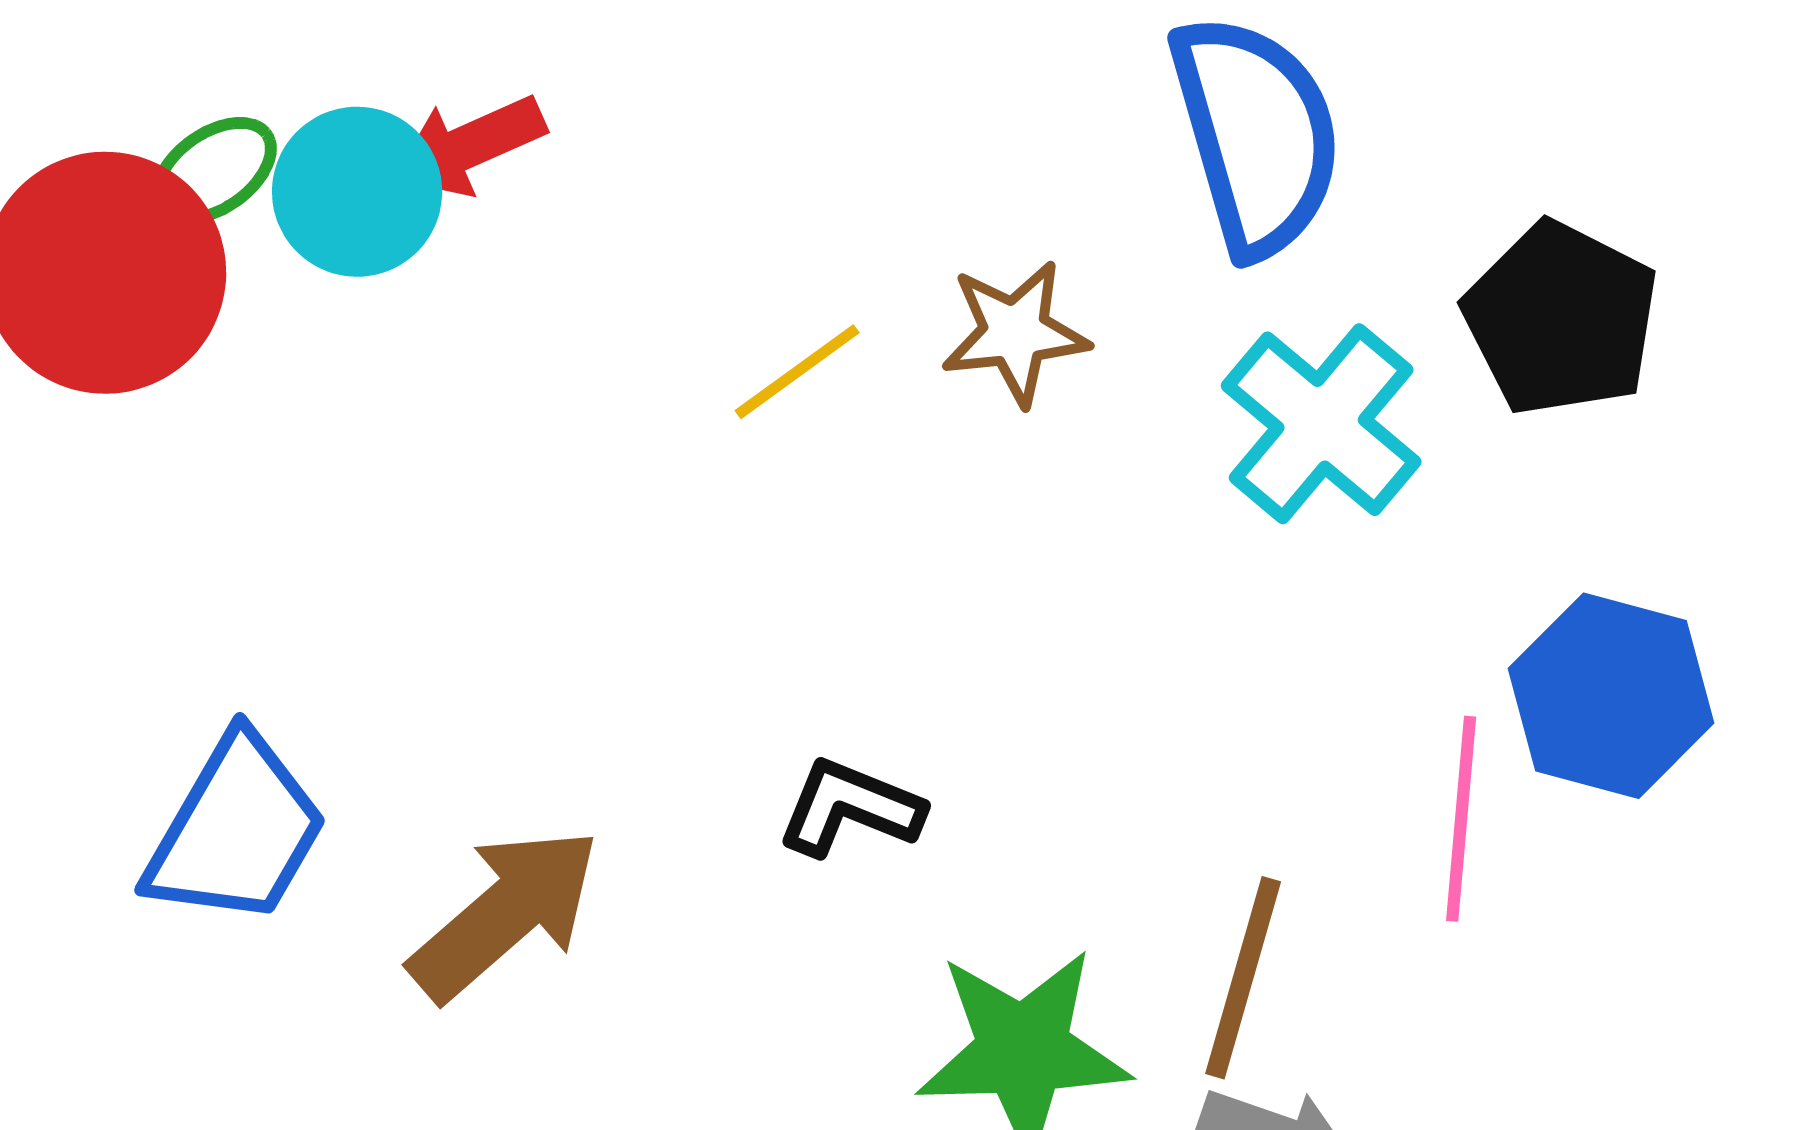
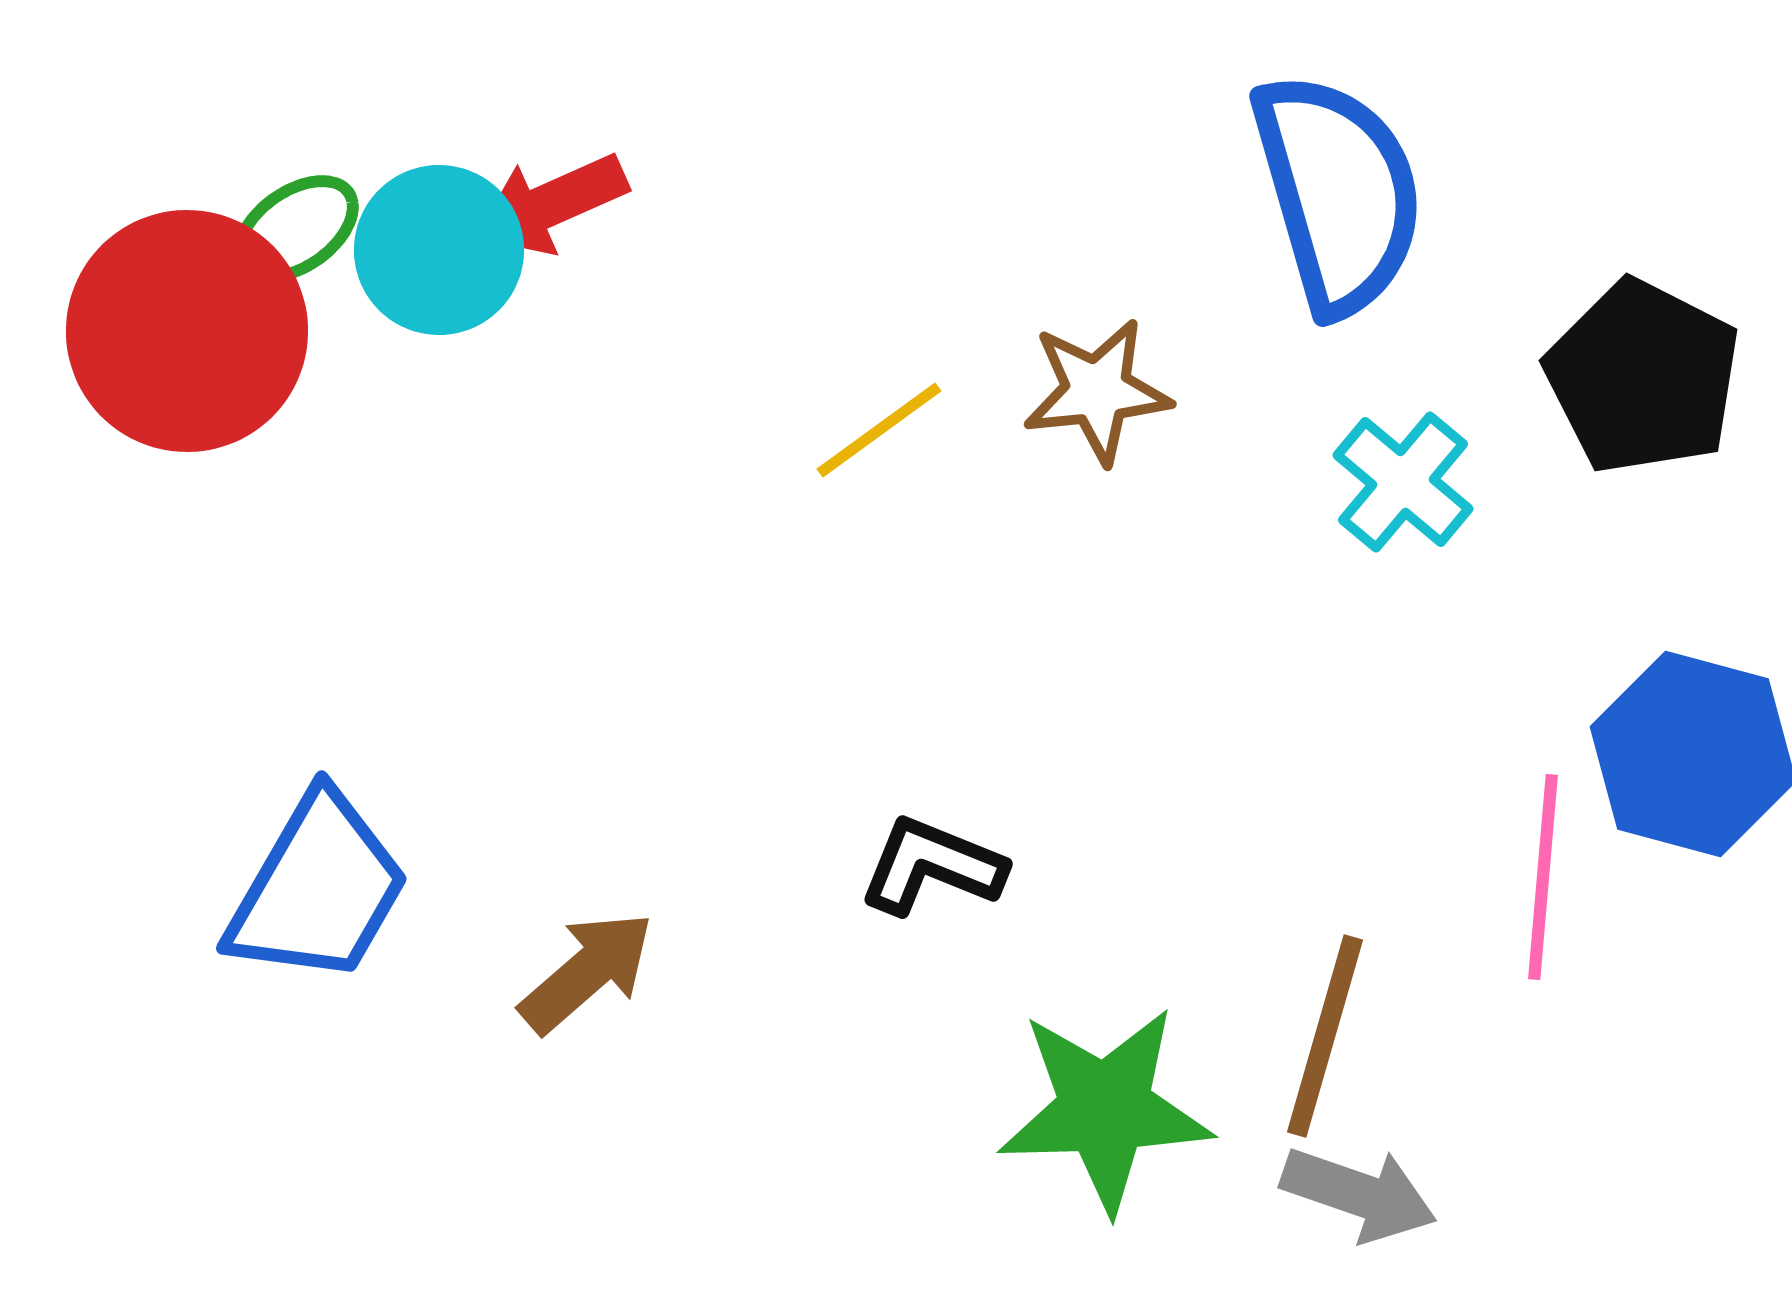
cyan cross: (1321, 424) -> (1403, 482), size x0.7
brown arrow: (505, 914) -> (587, 972), size x0.7

